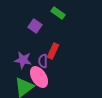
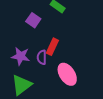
pink ellipse: (39, 77) -> (67, 74), moved

